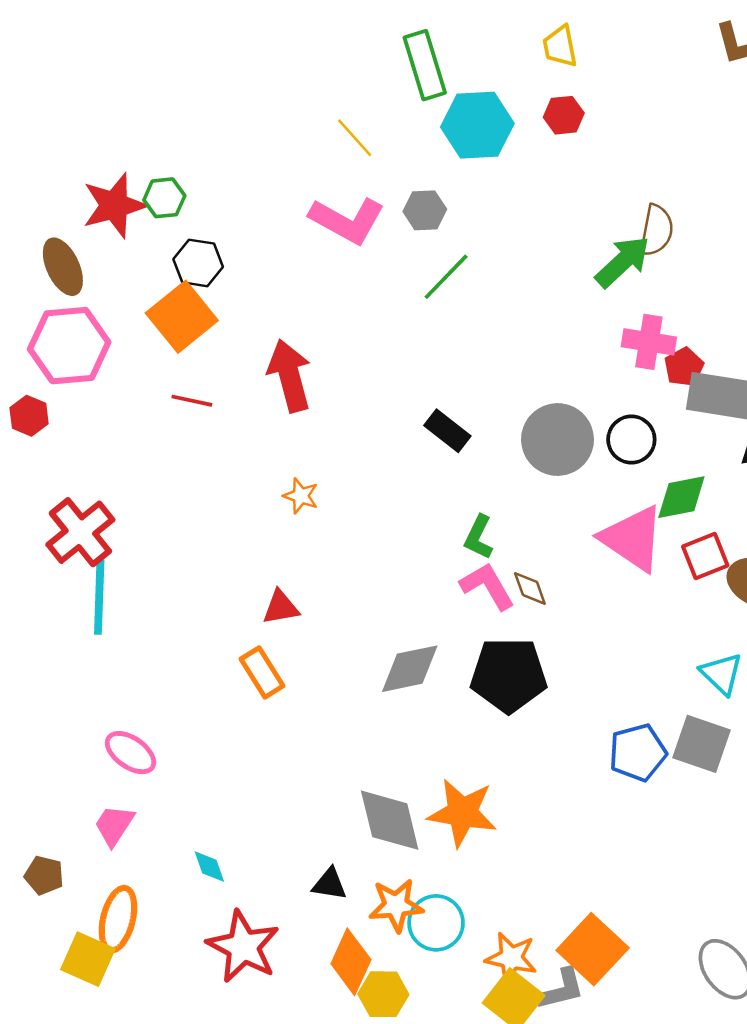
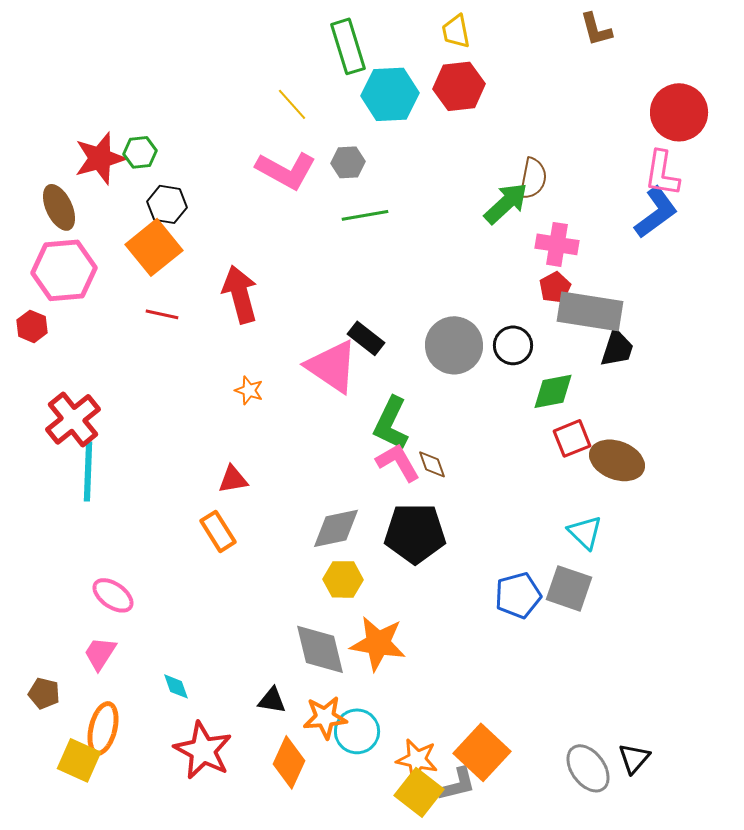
red hexagon: (564, 115) -> (459, 86), size x1.6
green line: (446, 277) -> (365, 215), turned 36
pink cross: (649, 342) -> (557, 244), moved
green L-shape: (479, 537) -> (391, 423), size x1.5
pink triangle: (633, 538) -> (332, 366), moved
yellow hexagon: (383, 994) -> (343, 579), moved

